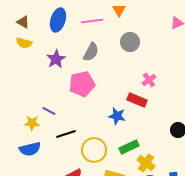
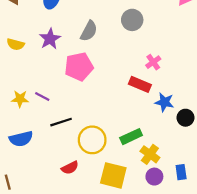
yellow semicircle: (24, 43) -> (16, 44), moved
blue star: (117, 116) -> (164, 102), moved
yellow star: (32, 123) -> (20, 99), moved

